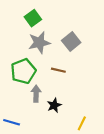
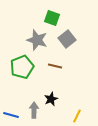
green square: (33, 18) -> (52, 18), moved, turned -35
gray star: (39, 43) -> (37, 40), turned 30
gray arrow: (36, 94) -> (34, 110), moved

